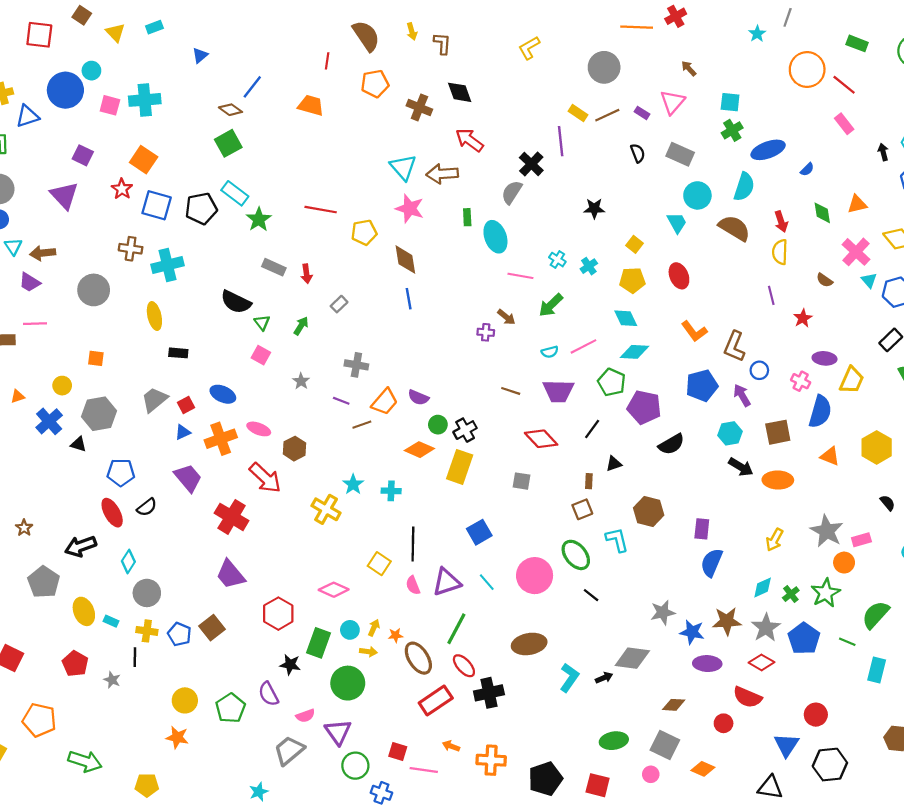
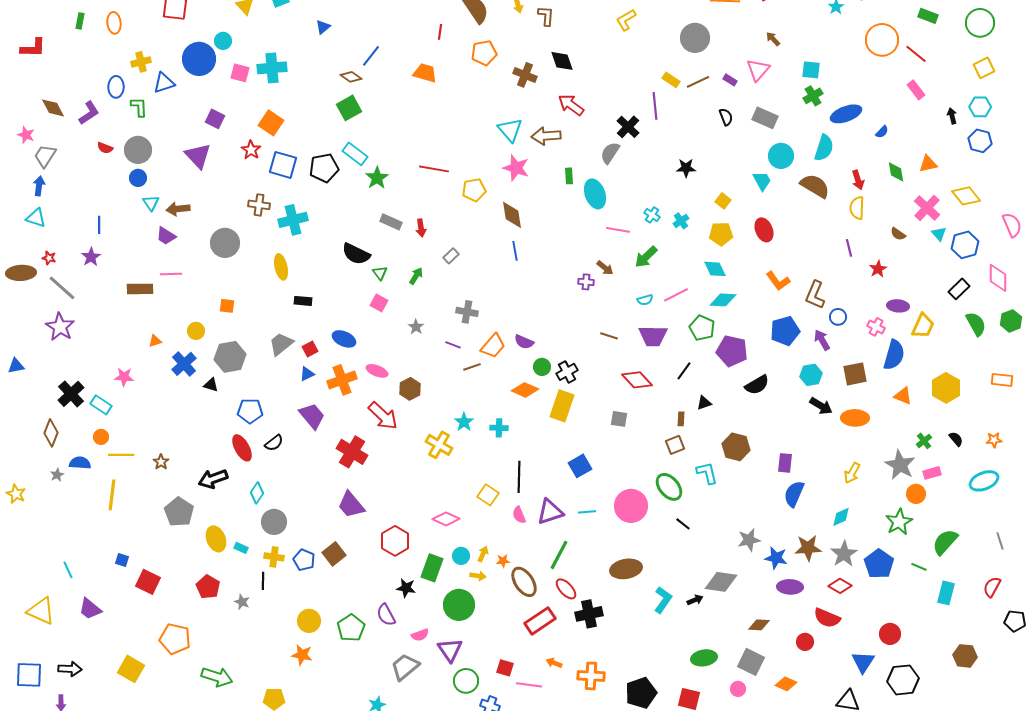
cyan line: (487, 582) -> (587, 512), turned -54
green cross: (791, 594) -> (924, 441), moved

